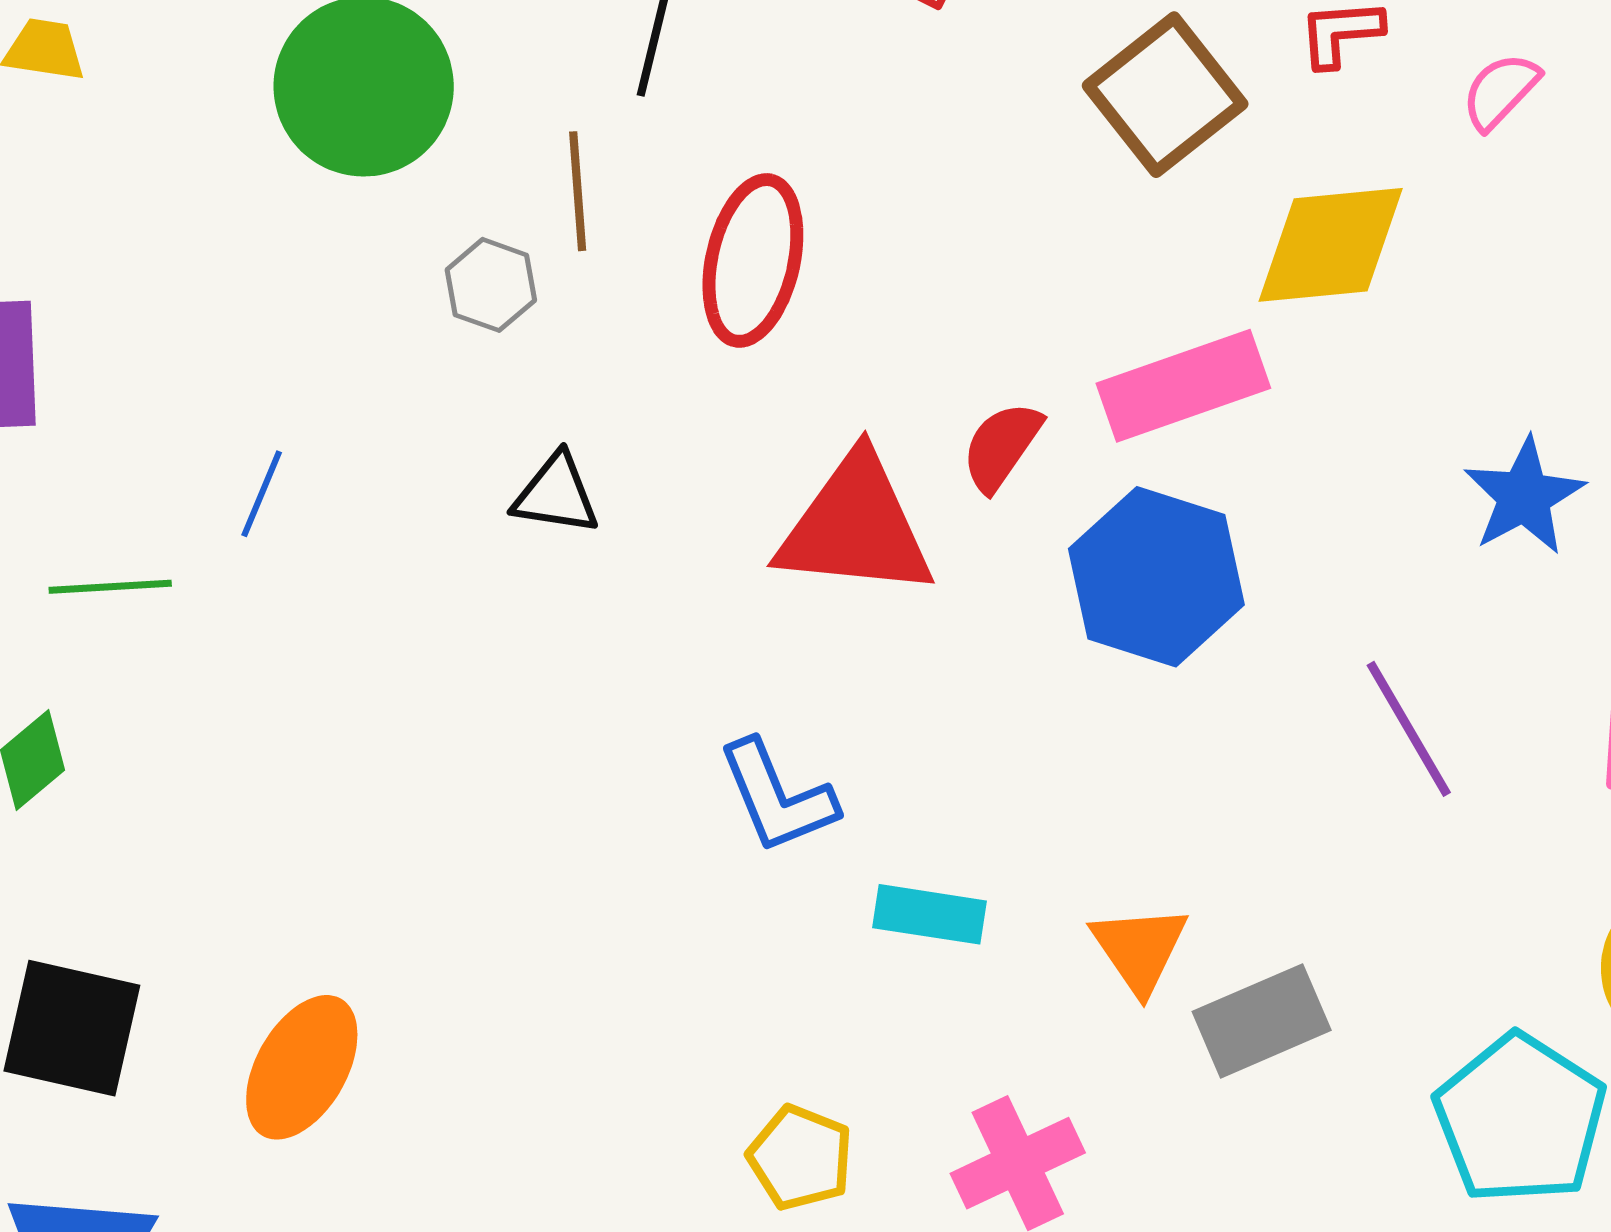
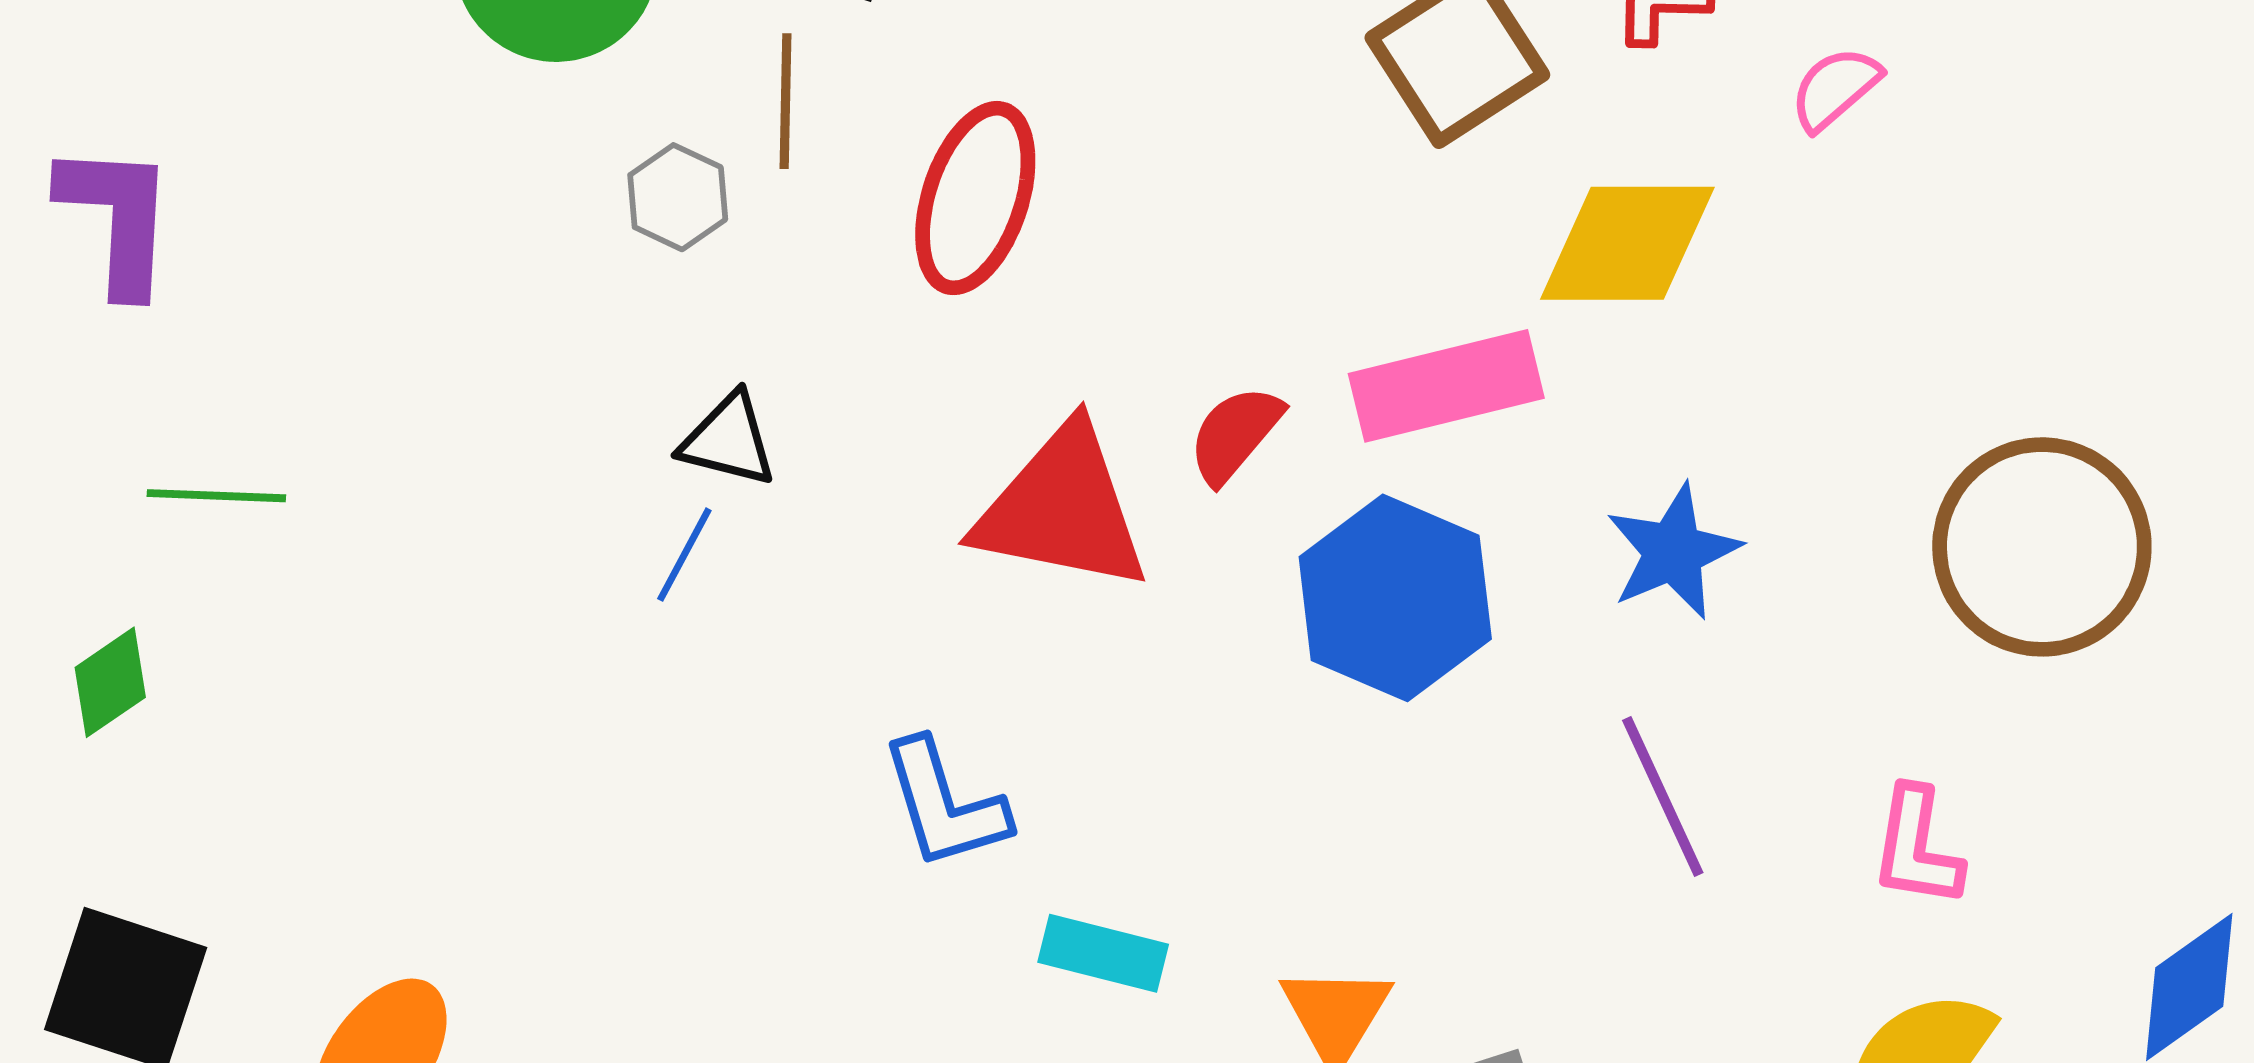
blue line: (262, 494) -> (684, 555), moved
blue star: (1524, 496) -> (1673, 552), moved

